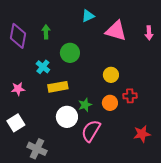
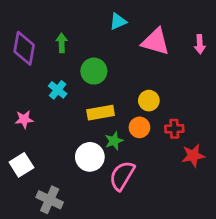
yellow rectangle: (58, 87) -> (101, 113), moved
orange circle: (110, 103) -> (139, 127), moved
red star: (142, 134) -> (193, 156), moved

